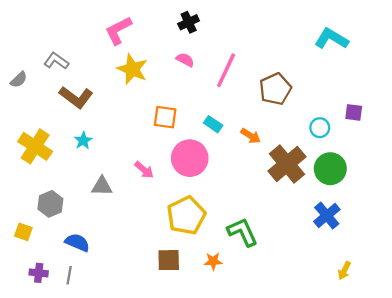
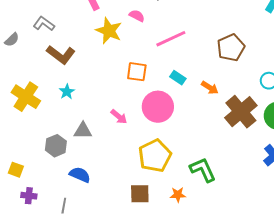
pink semicircle: (185, 60) -> (137, 16), moved
pink line: (226, 70) -> (171, 39), moved, turned 40
gray hexagon: (50, 204) -> (56, 146), moved
blue semicircle: (77, 242) -> (80, 175), moved
purple cross: (39, 273) -> (29, 196), moved
gray line: (69, 275) -> (64, 206), moved

